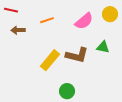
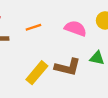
pink semicircle: (84, 21) -> (75, 28), turned -120

